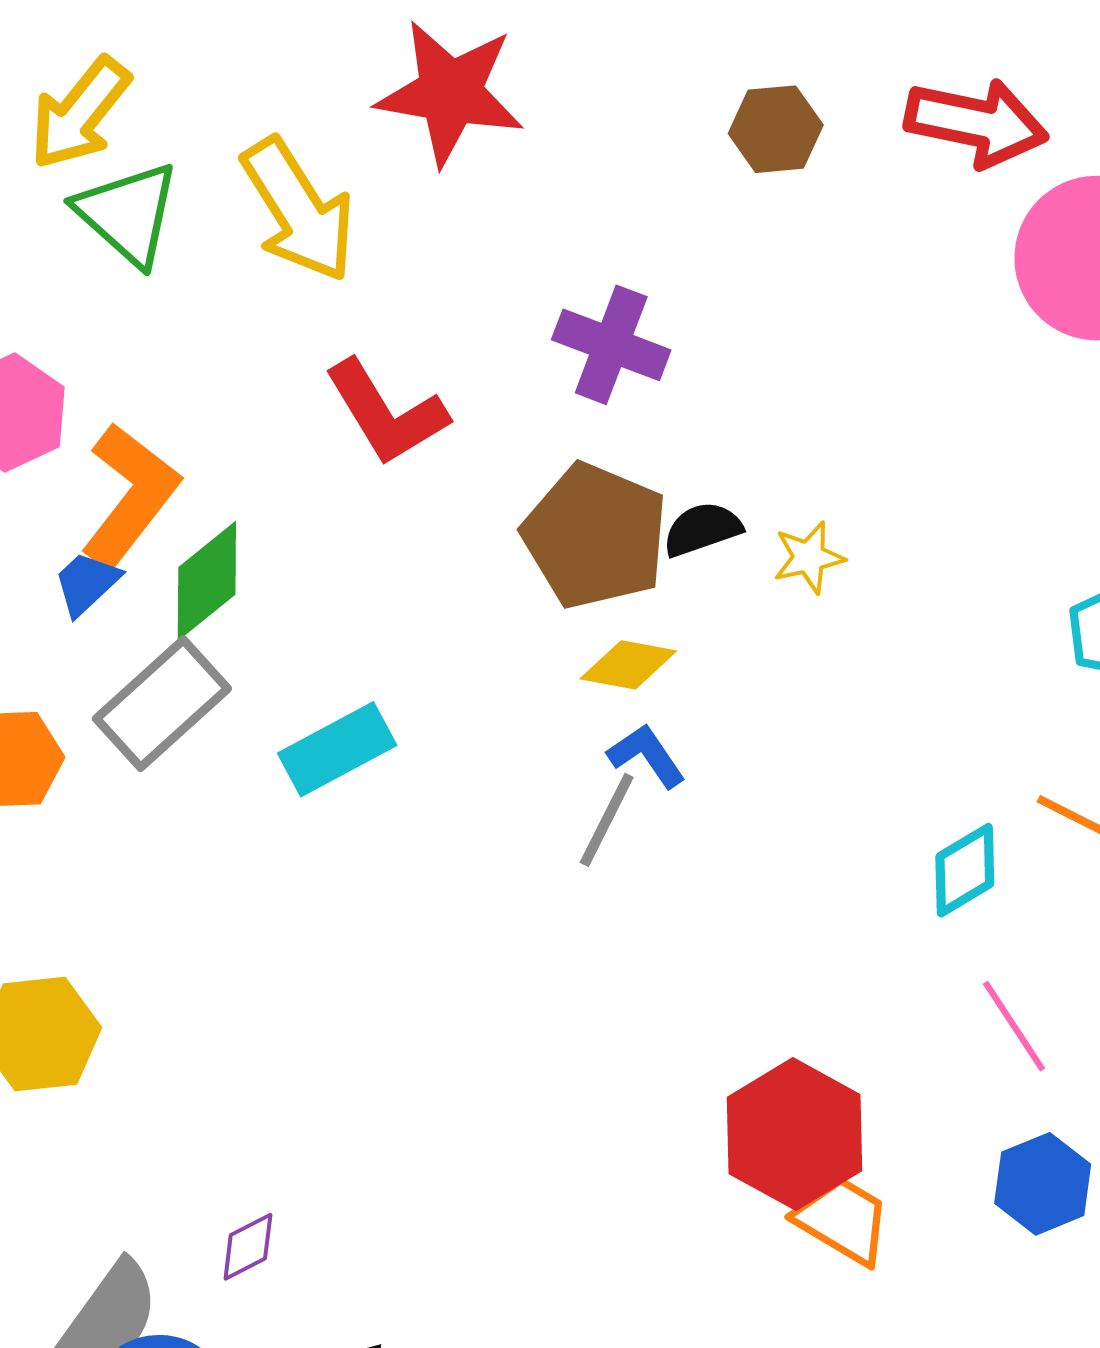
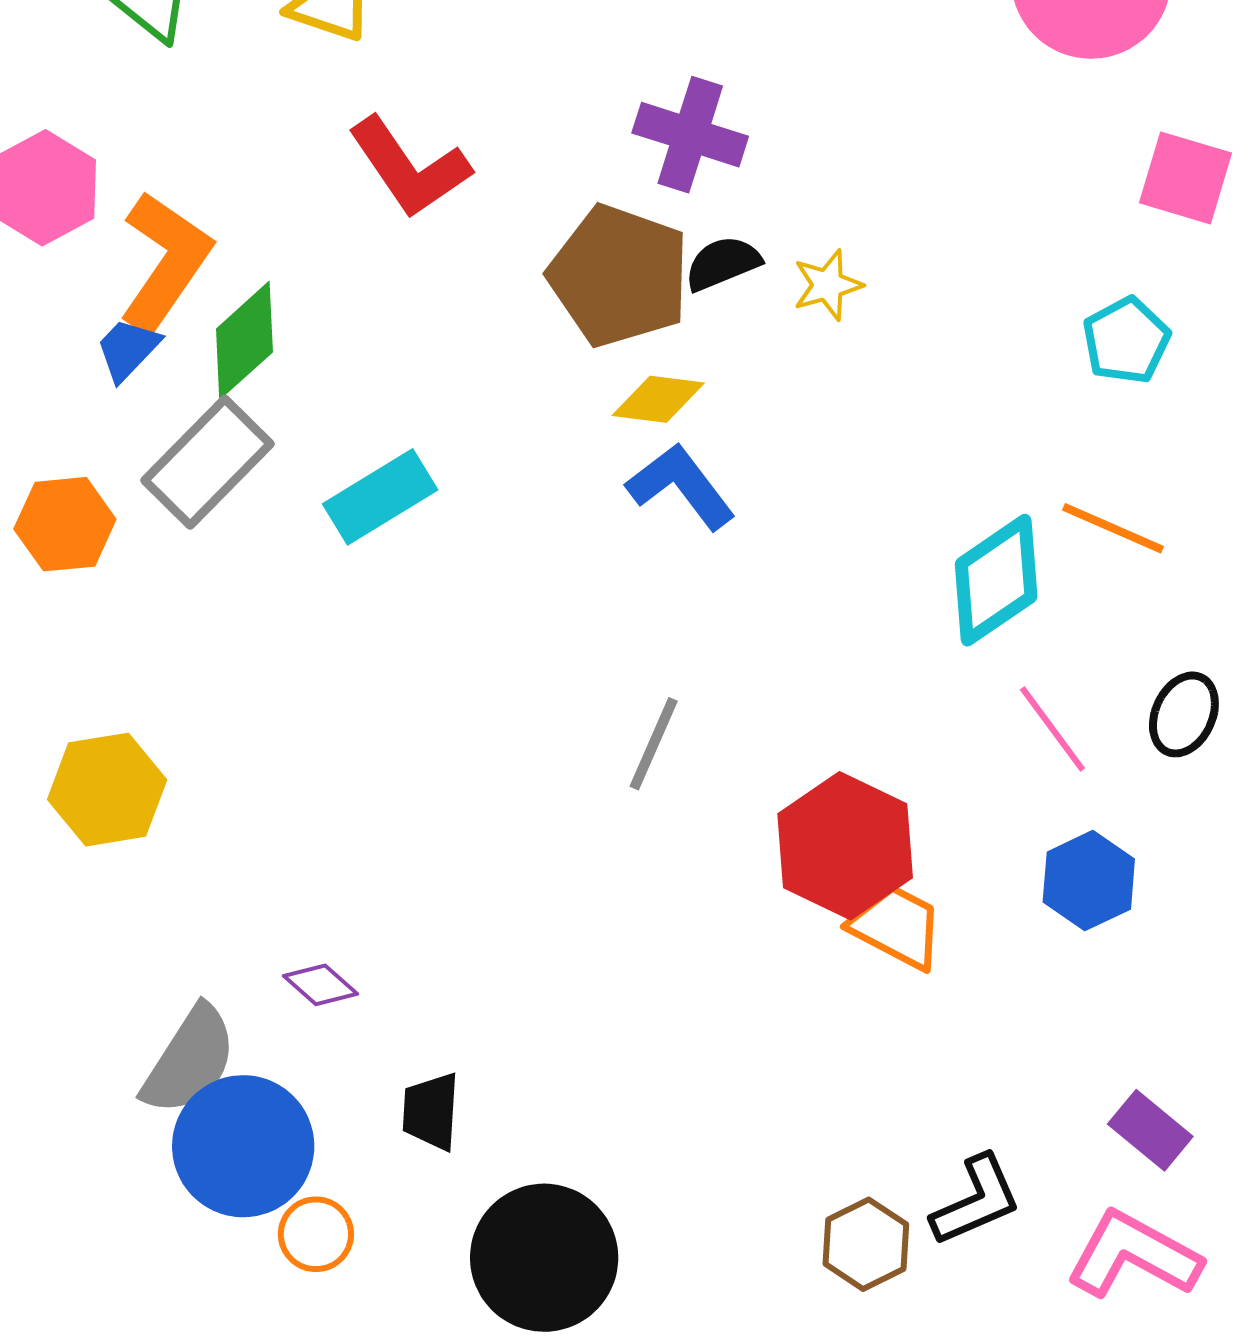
purple cross: (611, 345) -> (690, 135), moved
blue L-shape: (647, 756) -> (681, 486), size x1.4
gray line: (607, 820) -> (654, 744), moved
cyan diamond: (965, 870) -> (996, 580), size x1.4
purple diamond: (248, 1247) -> (320, 985), turned 72

